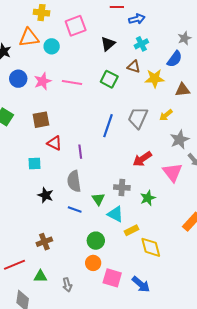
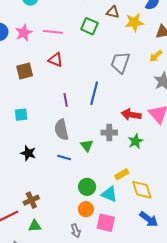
yellow arrow: (166, 115) -> (156, 56), moved
blue line: (108, 126) -> (94, 93), moved
red triangle: (54, 143) -> (55, 60), moved
red arrow: (142, 159) -> (131, 115), moved, turned 48
black star: (46, 195) -> (28, 153), moved
cyan triangle: (115, 214) -> (109, 194), moved
brown cross: (44, 242) -> (31, 200), moved
blue arrow: (141, 284) -> (149, 219), moved
gray arrow: (67, 285) -> (76, 231), moved

